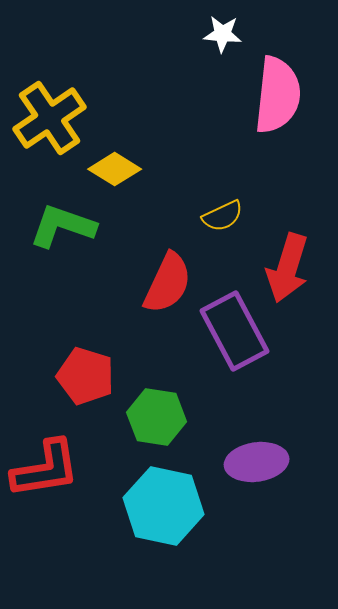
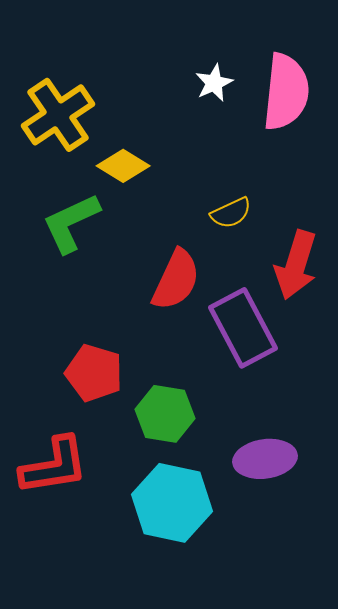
white star: (223, 34) -> (214, 83), moved, turned -30
green L-shape: (63, 226) -> (71, 223), turned -44

